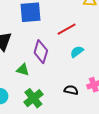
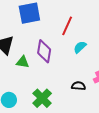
red line: (67, 29) -> (67, 26), turned -30
green triangle: (23, 70) -> (23, 62), moved

